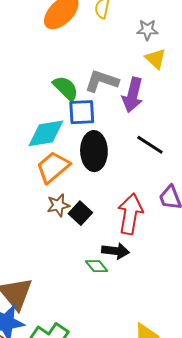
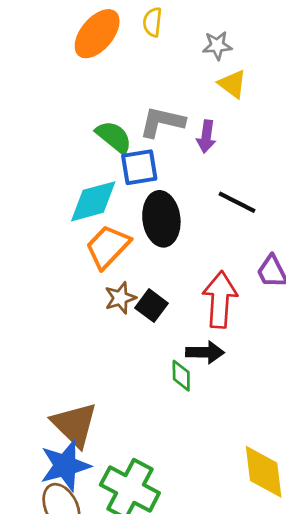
purple arrow: (133, 95) -> (206, 137), size x0.7
green diamond: (97, 266) -> (181, 376), turned 45

